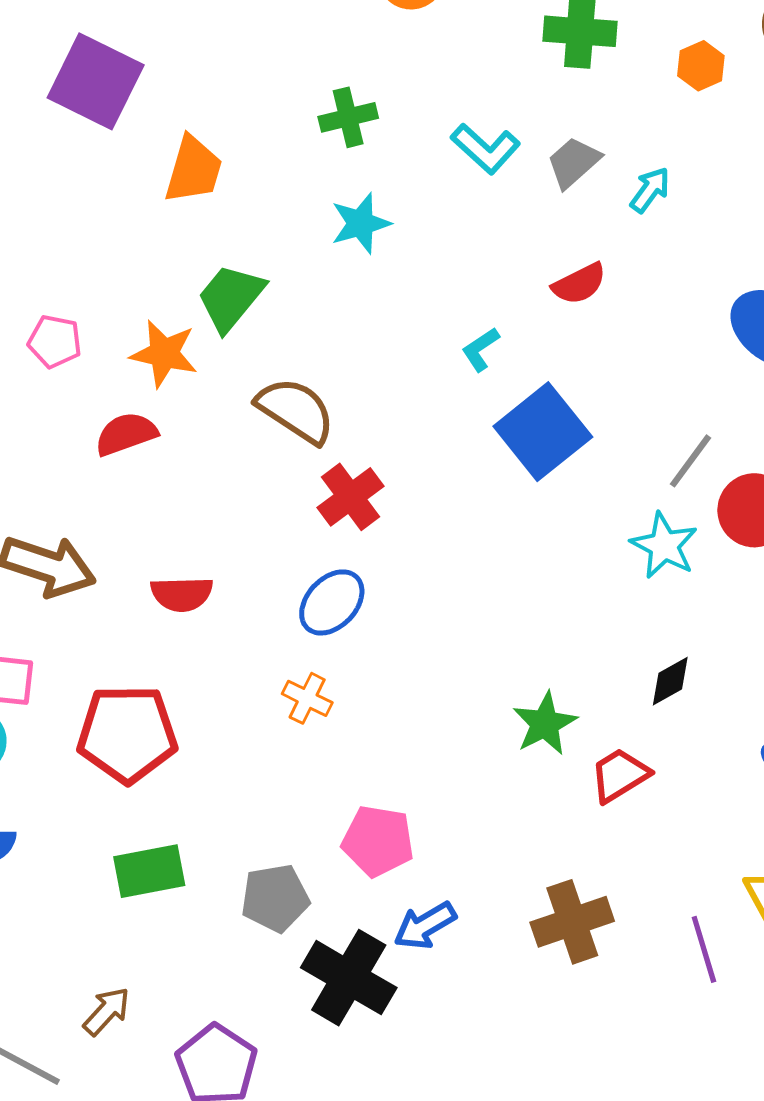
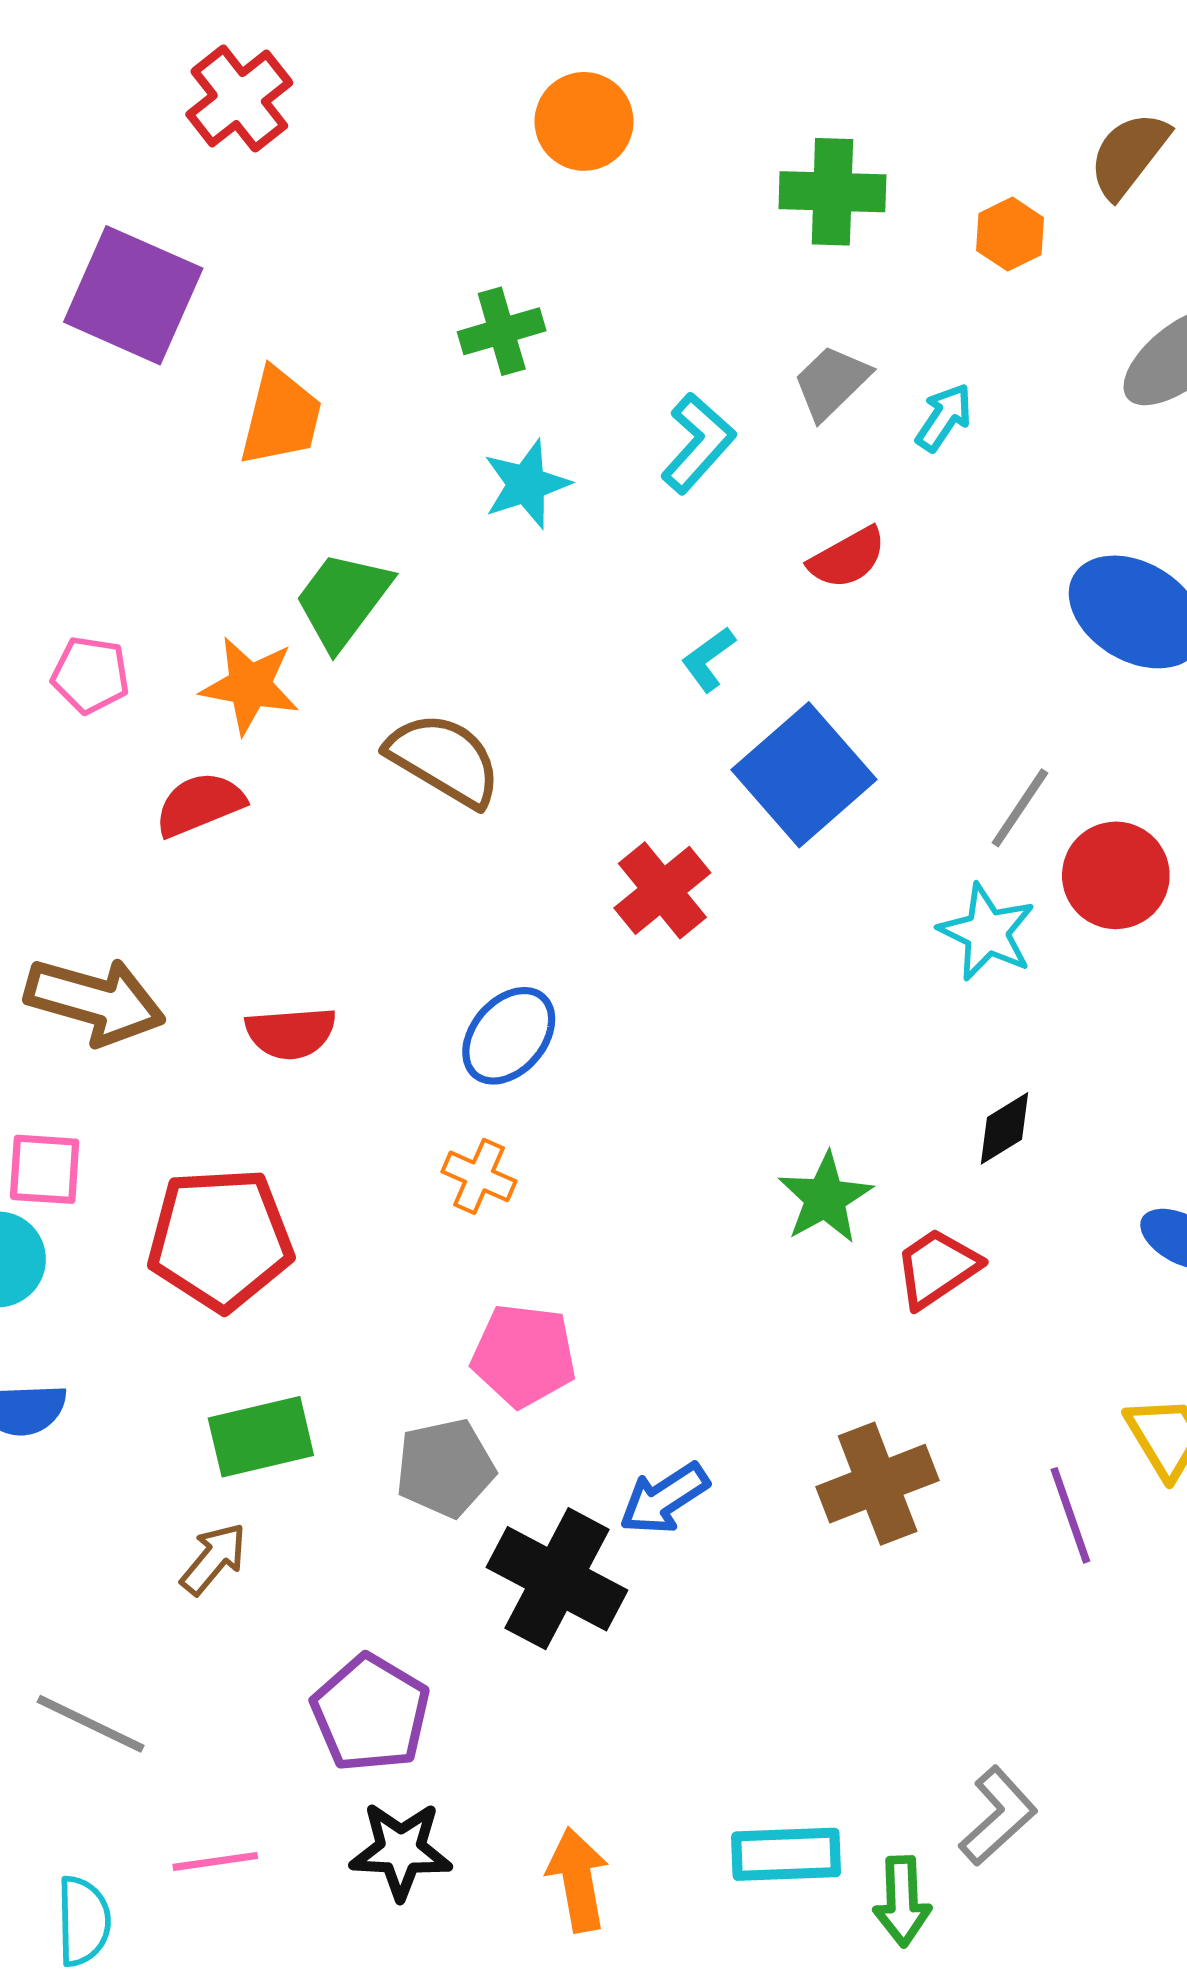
cyan L-shape: (486, 149) -> (698, 443), moved, turned -88
red cross: (351, 497) -> (662, 890), moved
pink pentagon: (378, 841) -> (524, 1355), moved
brown arrow: (107, 1011) -> (214, 1559), moved

